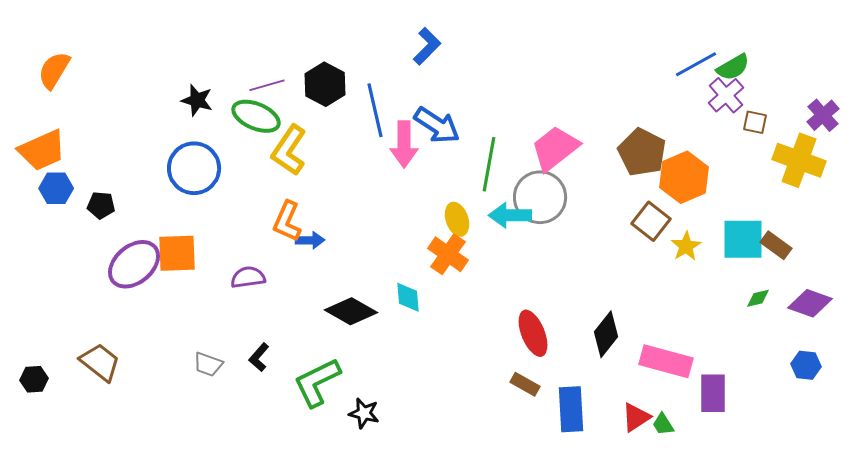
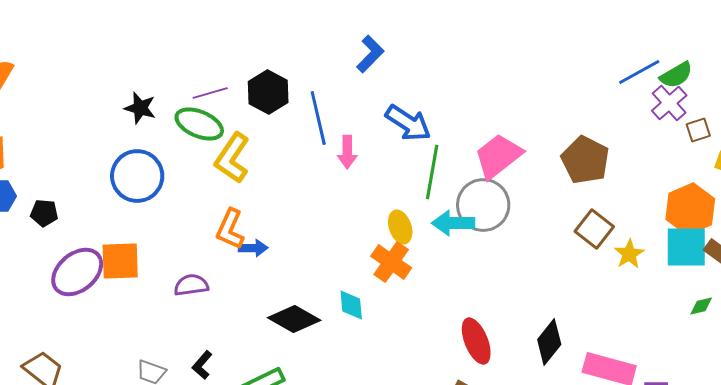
brown square: (755, 122) -> (698, 130), turned -30
blue arrow: (437, 125) -> (408, 123), moved
pink arrow: (404, 144) -> (347, 152), size x0.7
orange hexagon: (684, 177) -> (690, 209), moved

